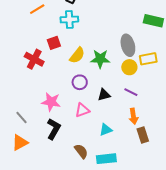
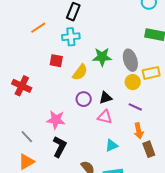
red square: (54, 43) -> (56, 61), turned 32
red cross: (34, 59) -> (22, 86), moved
green star: (100, 59) -> (102, 57), moved
black triangle: (104, 95) -> (106, 98), moved
pink triangle: (82, 110) -> (105, 117), moved, turned 35

